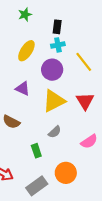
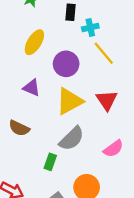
cyan cross: (58, 45) -> (90, 27), moved
gray semicircle: (55, 132) -> (72, 139), size x1.6
green rectangle: (36, 151) -> (50, 162), turned 40

